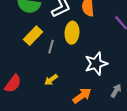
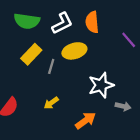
yellow ellipse: (72, 33) -> (74, 51), turned 70
gray arrow: (116, 91) -> (123, 106), moved, turned 72

